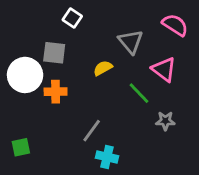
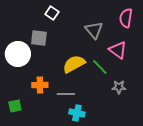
pink semicircle: (175, 25) -> (126, 18), turned -114
yellow semicircle: (103, 68) -> (74, 64), moved, size x1.6
orange cross: (56, 92) -> (40, 85), moved
gray line: (92, 131) -> (66, 94), turned 54

